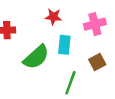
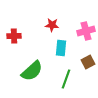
green semicircle: (36, 57) -> (32, 71), moved

